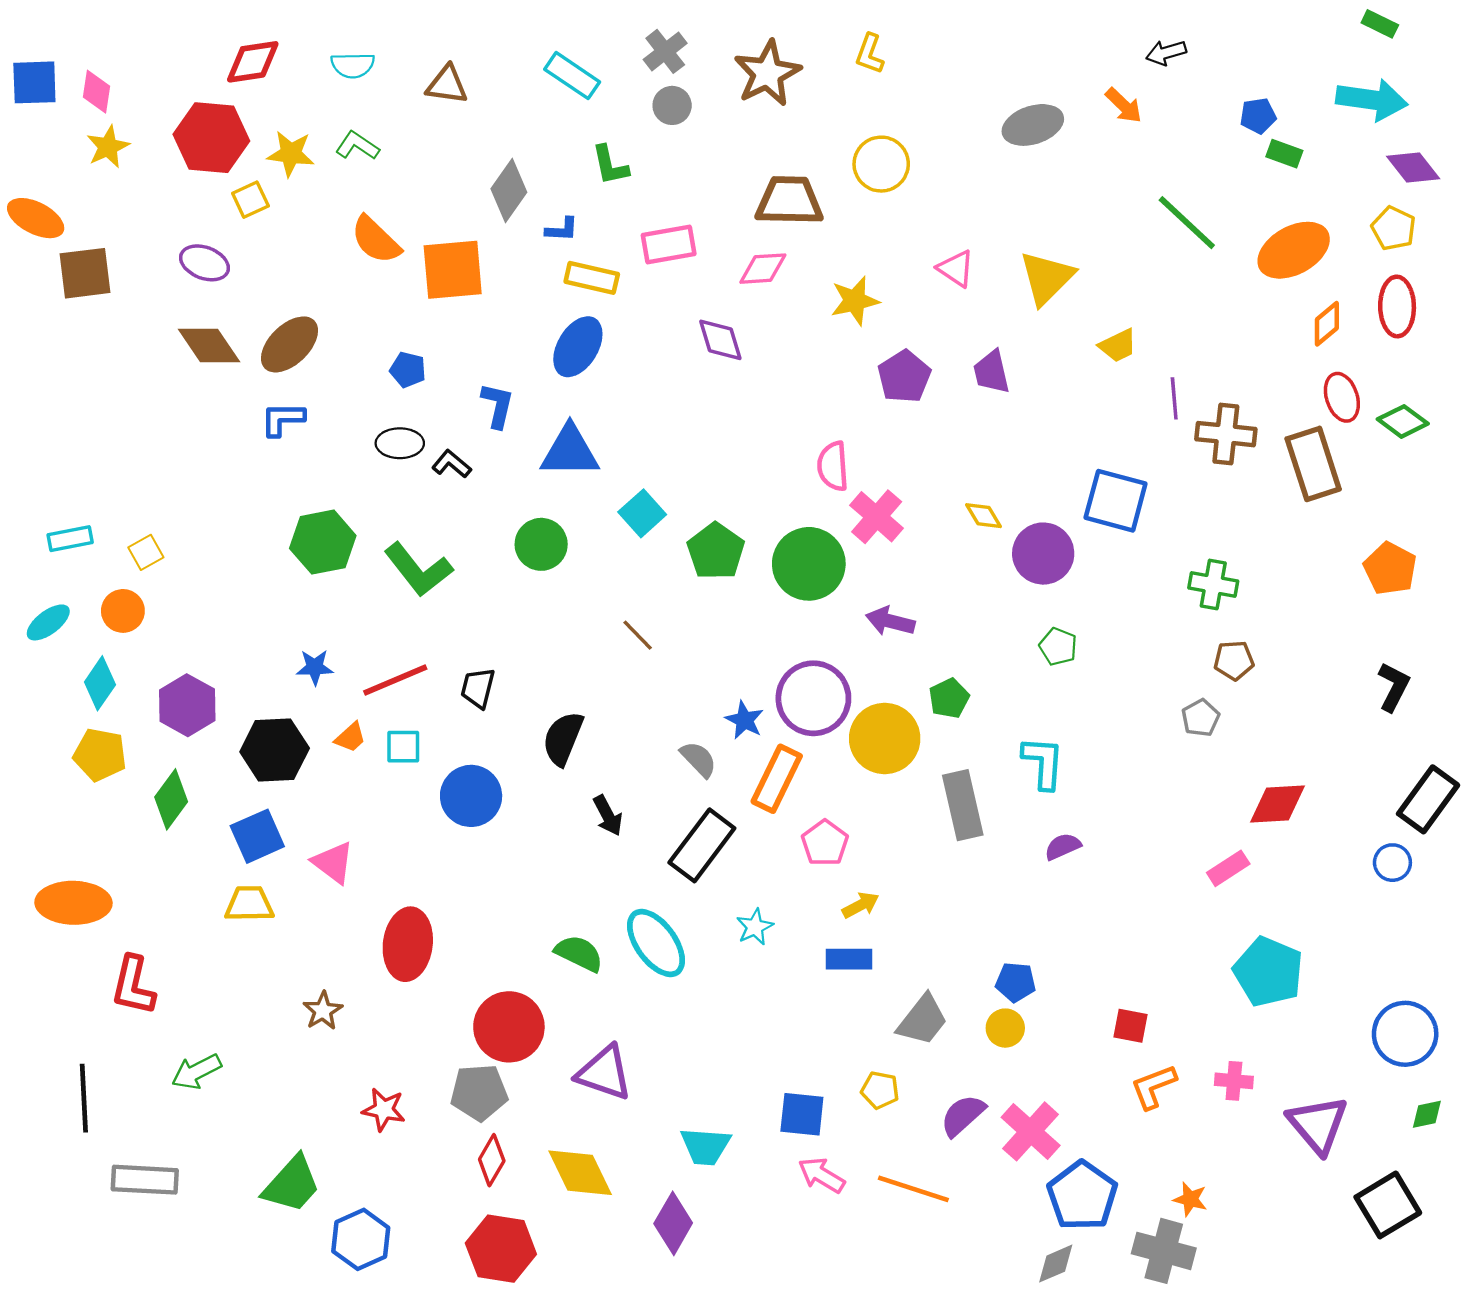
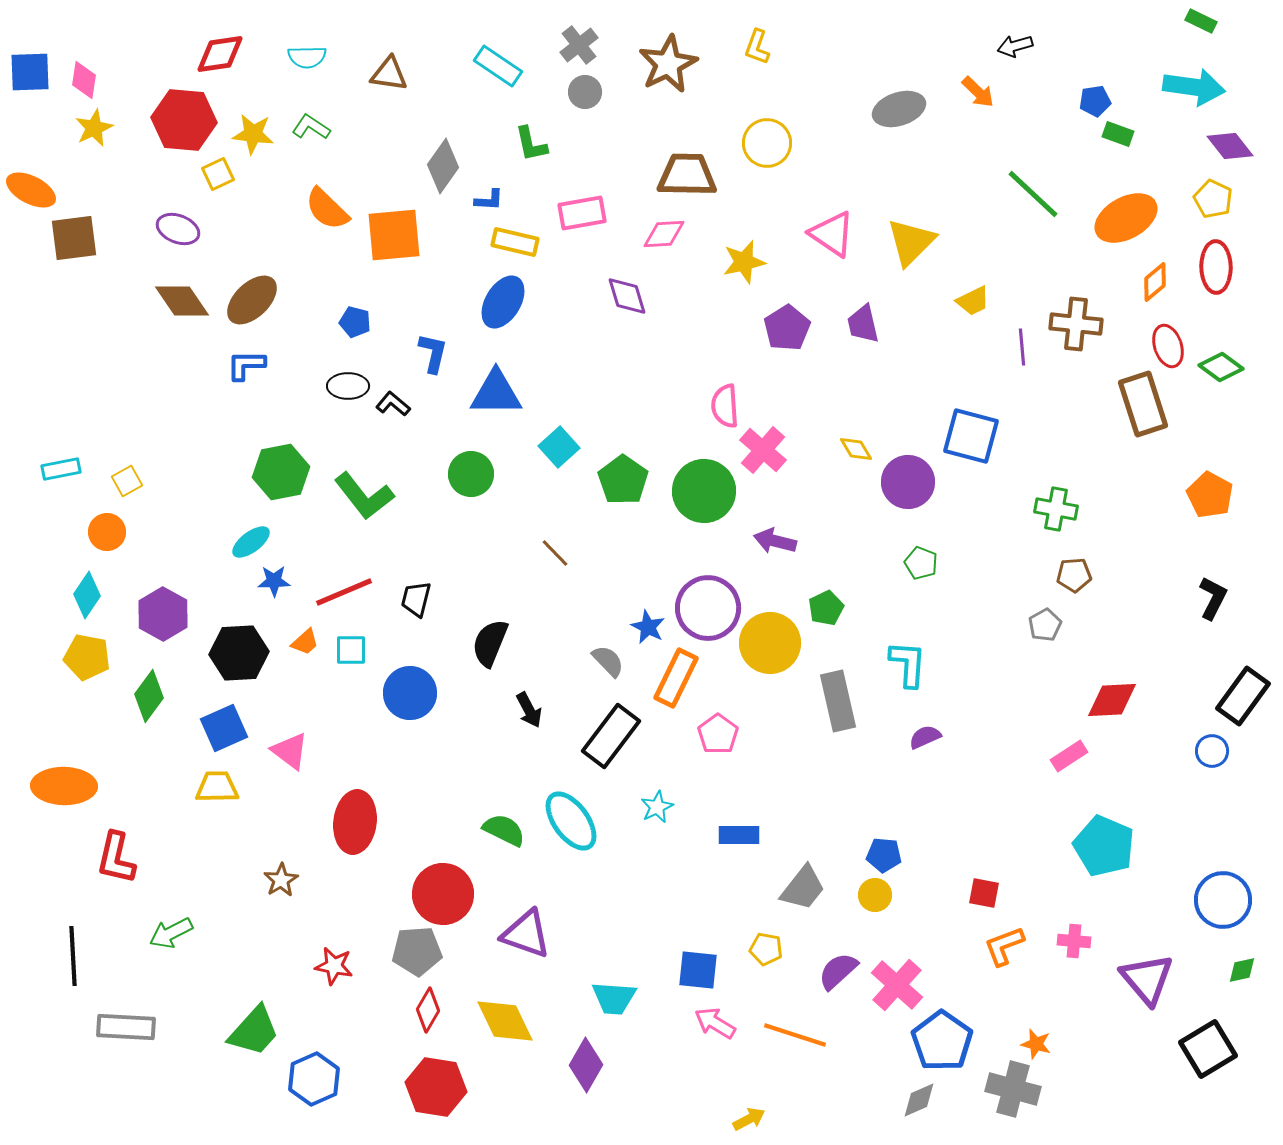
pink triangle: (956, 269) -> (832, 234), size x1.4
brown cross: (1226, 434) -> (1076, 324), moved
cyan ellipse: (48, 622) -> (251, 542), moved
yellow arrow: (861, 905) -> (749, 1119), moved

